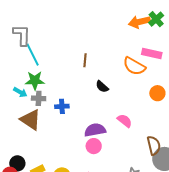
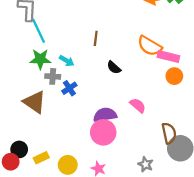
pink rectangle: (152, 53) -> (168, 56), moved
cyan arrow: (20, 92) -> (67, 61), moved
gray cross: (39, 98) -> (53, 76), moved
blue cross: (62, 106) -> (69, 88), turned -32
pink circle: (94, 146) -> (103, 132), size x1.5

